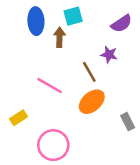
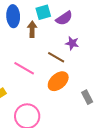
purple semicircle: (122, 24) -> (64, 18), moved
brown line: (89, 72) -> (56, 57), turned -30

